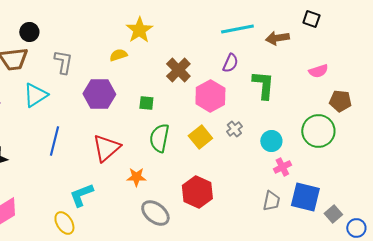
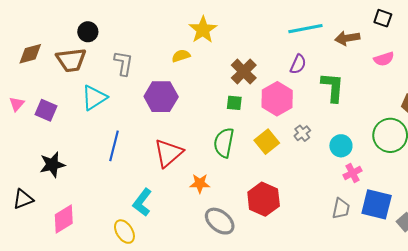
pink semicircle: (318, 71) -> (384, 59), moved
green square: (146, 103) -> (234, 103), moved
cyan L-shape: (81, 195) -> (142, 202), turned -32

